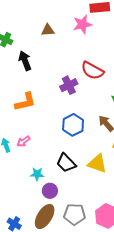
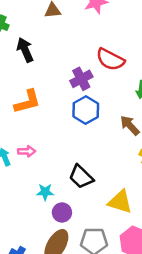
blue hexagon: (73, 125) -> (86, 110), moved
pink arrow: (23, 141) -> (27, 151), turned -144
yellow triangle: (97, 164) -> (120, 202), moved

